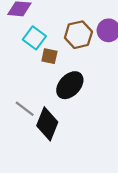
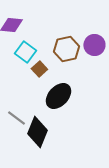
brown square: (49, 56) -> (39, 69), turned 35

